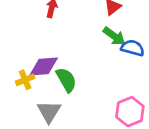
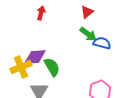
yellow cross: (25, 80) -> (21, 67), size x1.5

